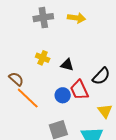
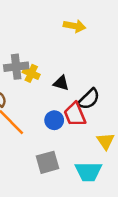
gray cross: (43, 18) -> (16, 67), moved
black semicircle: (101, 76) -> (89, 99), moved

